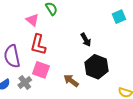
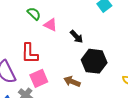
pink triangle: (32, 20) -> (50, 25), moved
pink square: (41, 70) -> (39, 78), turned -30

